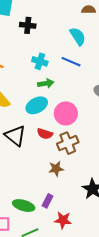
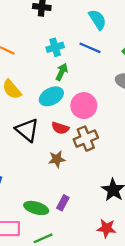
cyan cross: (40, 61) -> (55, 47), turned -35
green arrow: (46, 83) -> (62, 72), turned -56
brown star: (56, 169) -> (57, 159), moved
red star: (63, 220) -> (106, 228), moved

